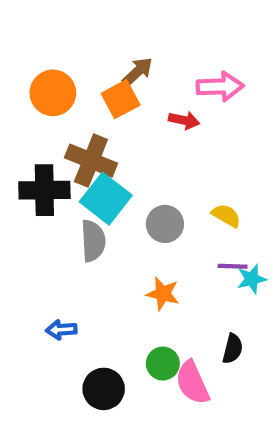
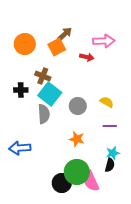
brown cross: (91, 161) -> (43, 76), size x0.7
black cross: (44, 190) -> (21, 90), size x0.6
cyan star: (252, 279) -> (113, 153), moved
blue arrow: (61, 330) -> (20, 148), moved, size x1.5
green circle: (163, 364) -> (77, 172), size x1.6
black circle: (104, 389) -> (62, 183), moved

